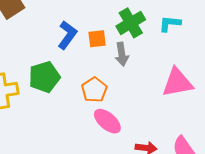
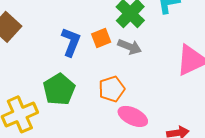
gray arrow: (122, 54) -> (130, 47), turned -45
orange pentagon: (94, 90) -> (112, 89), turned 30

